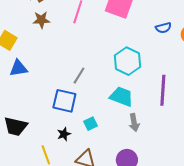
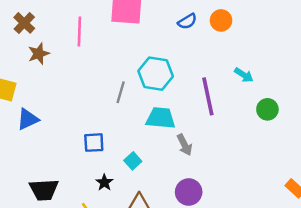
gray line: (79, 76) -> (121, 92), moved
blue square: (64, 101) -> (94, 143), size x0.7

